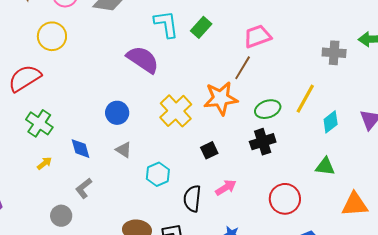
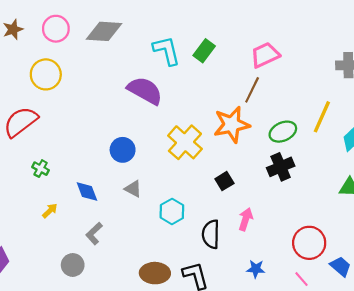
green cross: (39, 123) -> (41, 169), size x0.6
pink arrow: (226, 188) -> (246, 219), turned -35
red circle: (285, 199) -> (309, 243), moved

